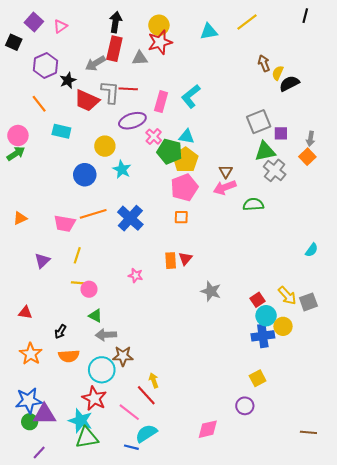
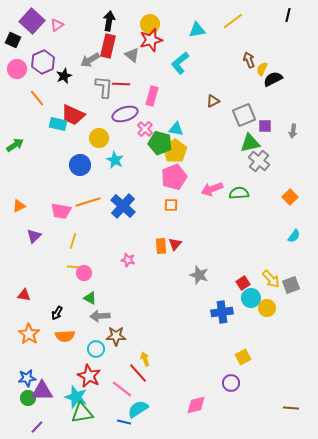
purple square: (34, 22) -> (32, 21), size x1.4
gray triangle: (140, 58) -> (132, 55), turned 42
cyan L-shape: (191, 96) -> (180, 63), moved
red trapezoid: (87, 101) -> (73, 115), moved
pink circle: (18, 135) -> (17, 69), moved
orange square: (307, 157) -> (290, 197), moved
brown triangle: (226, 172) -> (213, 101), moved, turned 32
pink arrow: (225, 187) -> (212, 189), moved
purple triangle: (42, 261) -> (34, 236), moved
blue cross: (263, 336) -> (222, 312), moved
cyan circle: (102, 370) -> (96, 349), size x0.7
blue star: (29, 401) -> (27, 378), size x0.7

